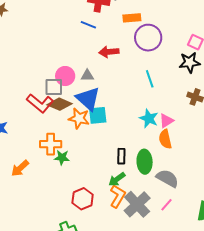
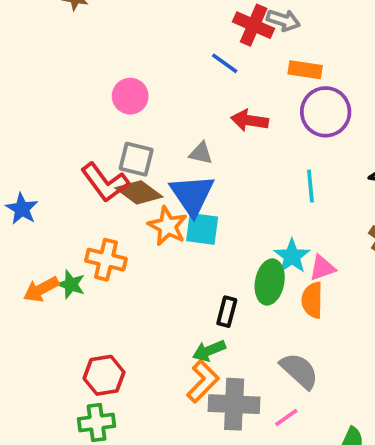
pink circle: (65, 76) -> (130, 96), moved
green star: (62, 158) -> (71, 284), moved
green ellipse: (145, 162) -> (270, 282), moved
red hexagon: (83, 199) -> (104, 375), moved
gray cross: (137, 204) -> (234, 404), turned 32

